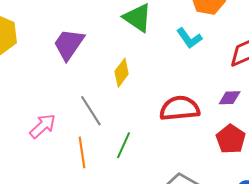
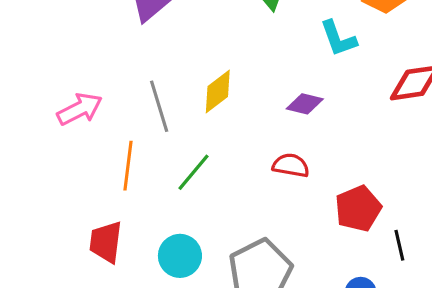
yellow diamond: (122, 73) -> (218, 91), moved
purple diamond: (230, 98) -> (305, 104), moved
red semicircle: (180, 108) -> (291, 165), moved, size x0.6

